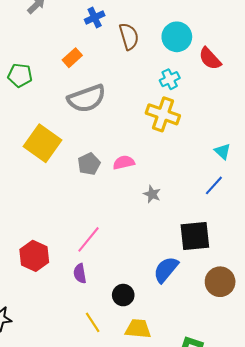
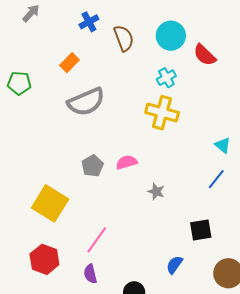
yellow square: (43, 143) -> (50, 203), moved
black square: (195, 236) -> (201, 230), size x0.7
blue semicircle: (166, 270) -> (174, 265), size x0.7

